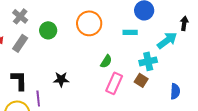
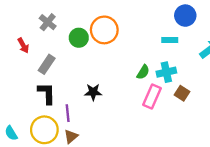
orange circle: (89, 23) -> (104, 30), moved
gray rectangle: (20, 43) -> (47, 64), moved
cyan cross: (148, 61) -> (166, 72), moved

